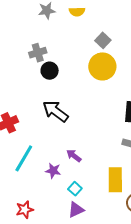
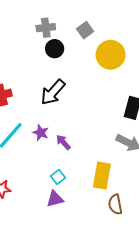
gray square: (103, 40) -> (85, 30), moved
black arrow: (55, 111) -> (53, 92), turned -96
purple star: (53, 171) -> (41, 133), moved

